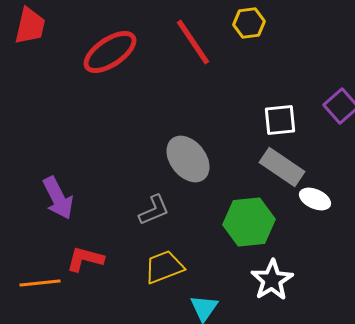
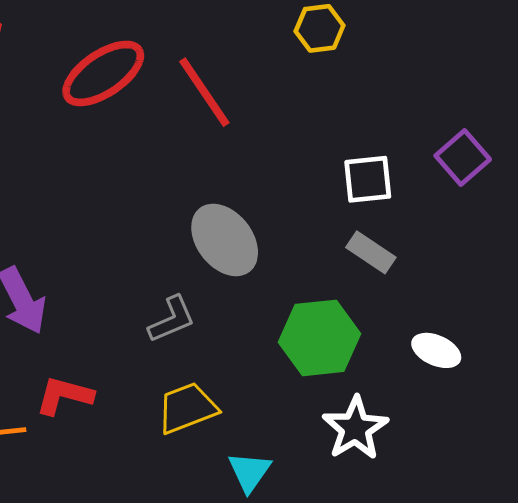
red line: (193, 42) -> (204, 92), moved
gray rectangle: (282, 167) -> (371, 252), size x0.7
white ellipse: (315, 199) -> (436, 350), moved

